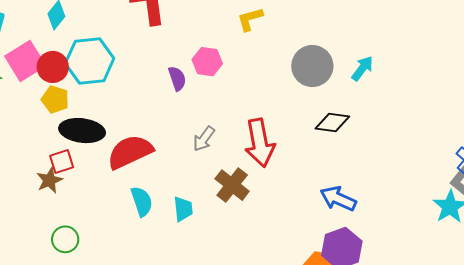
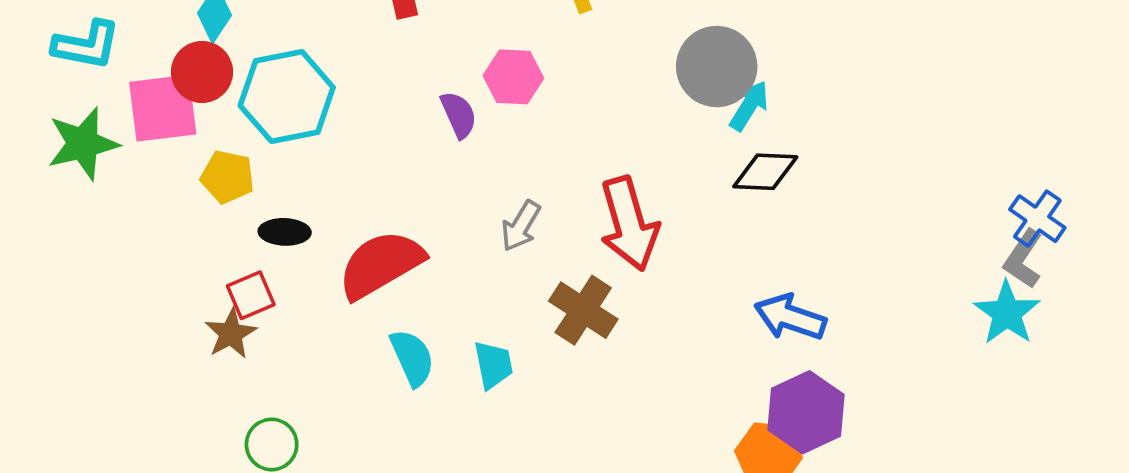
pink square: (25, 61) -> (163, 108), turned 30
red circle: (53, 67) -> (202, 72), moved
cyan arrow: (362, 68) -> (749, 106), moved
black ellipse: (82, 131) -> (285, 232), size x0.6

